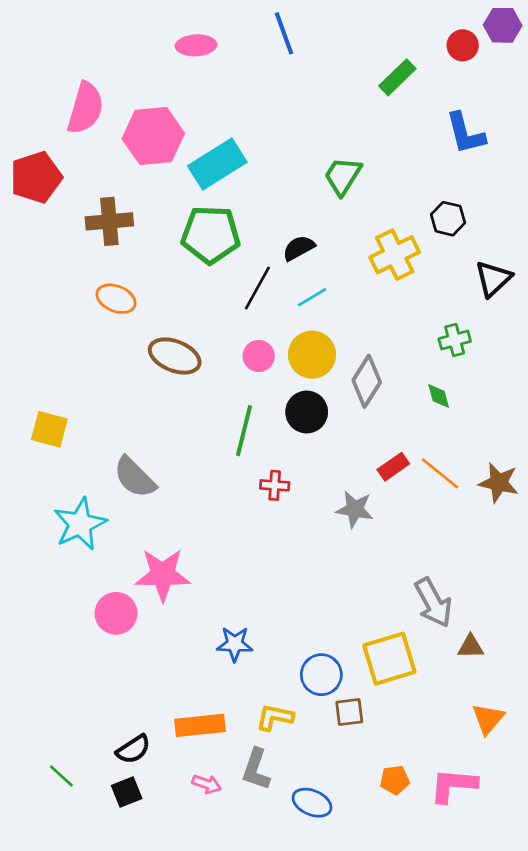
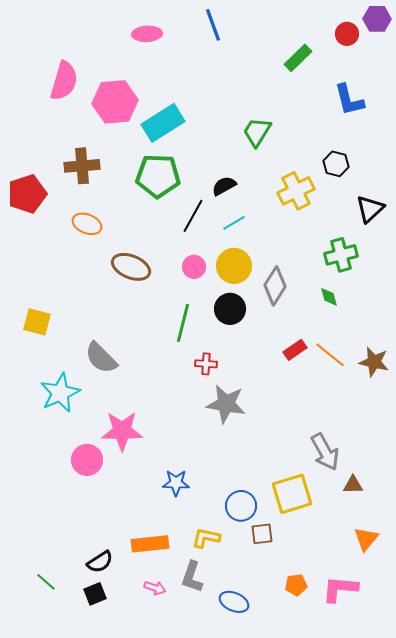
red pentagon: (36, 177) -> (27, 194), moved
green cross: (455, 340) -> (341, 255), size x1.4
gray star: (355, 509) -> (226, 404), moved, size x1.4

